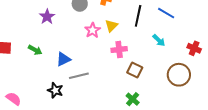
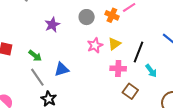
black line: (138, 16) -> (138, 52), moved
cyan arrow: (159, 40) -> (151, 71), moved
gray line: (79, 76) -> (37, 77), moved, turned 60

